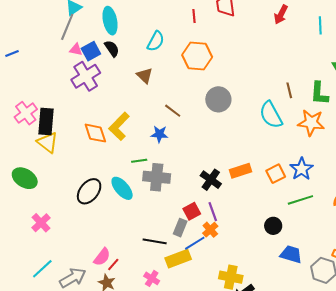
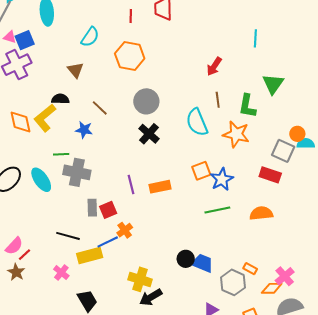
red arrow: (281, 14) -> (214, 66), moved
black semicircle: (112, 49) -> (60, 99), moved, turned -60
orange rectangle: (241, 171) -> (160, 187), moved
orange square: (276, 174) -> (201, 171), moved
black cross: (211, 180) -> (149, 134), moved
purple line: (213, 212) -> (131, 185), moved
black circle: (273, 226) -> (186, 259), moved
gray rectangle: (180, 228) -> (92, 208), moved, turned -30

